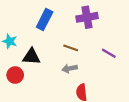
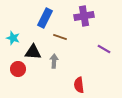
brown line: (71, 48) -> (60, 37), moved
gray arrow: (70, 68) -> (54, 61), moved, turned 104

